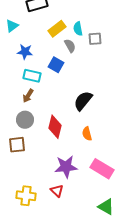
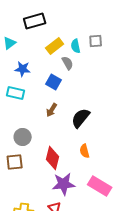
gray square: (95, 39) -> (96, 41), moved
cyan rectangle: (32, 76) -> (16, 93), moved
brown arrow: (28, 96) -> (52, 110), moved
red diamond: (55, 127) -> (53, 158), moved

